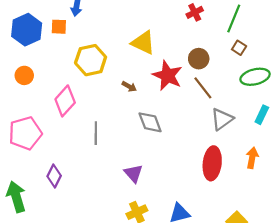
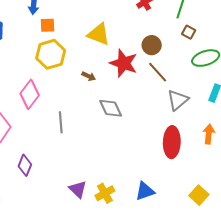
orange square: (59, 27) -> (48, 25), moved
purple triangle: (133, 173) -> (78, 189), moved

